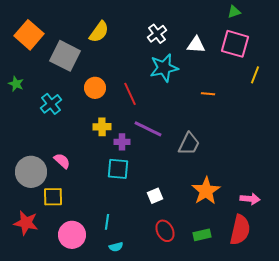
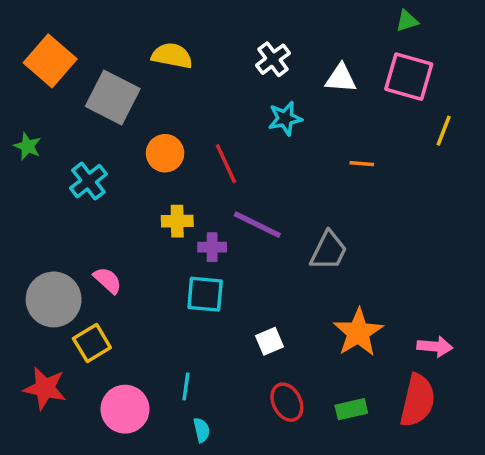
yellow semicircle: (99, 32) -> (172, 56), turned -115
cyan star: (164, 68) -> (285, 118), size x0.7
yellow square: (53, 197) -> (92, 343), turned -30
cyan semicircle: (116, 247) -> (202, 430), turned -88

